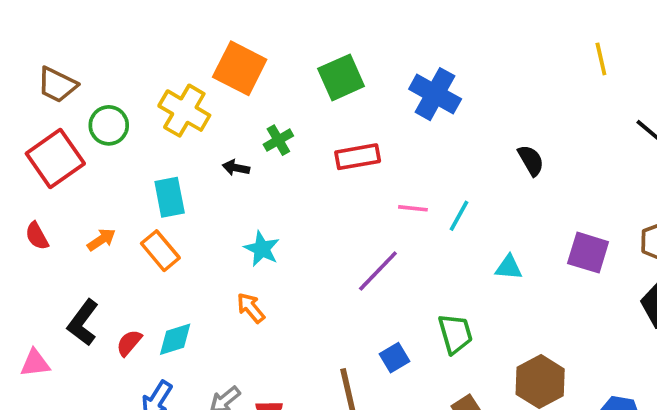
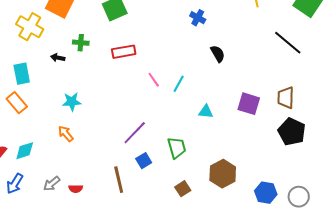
blue cross: (435, 94) -> (198, 18), moved, size x0.6
green cross: (278, 140) -> (81, 43), turned 35
pink line: (413, 208) -> (154, 80), turned 49
cyan star: (262, 249) -> (72, 102), turned -30
purple line: (378, 271) -> (135, 133), moved

